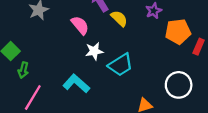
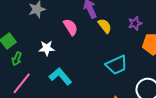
white star: (94, 51) -> (47, 48), moved
cyan trapezoid: (121, 65) -> (117, 65), moved

